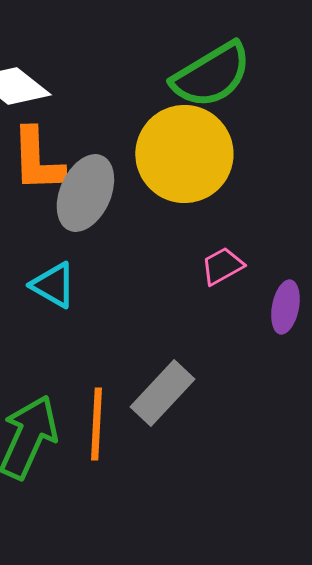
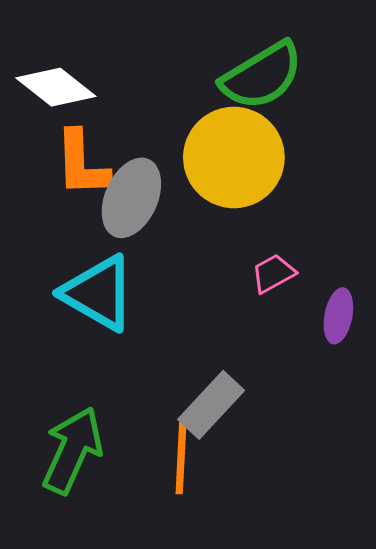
cyan triangle: (53, 285) -> (98, 293), size x1.6
orange line: (96, 424) -> (181, 457), moved

